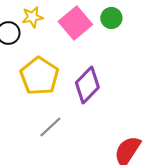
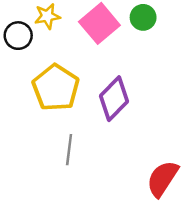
gray line: (50, 127) -> (69, 150), turned -40

